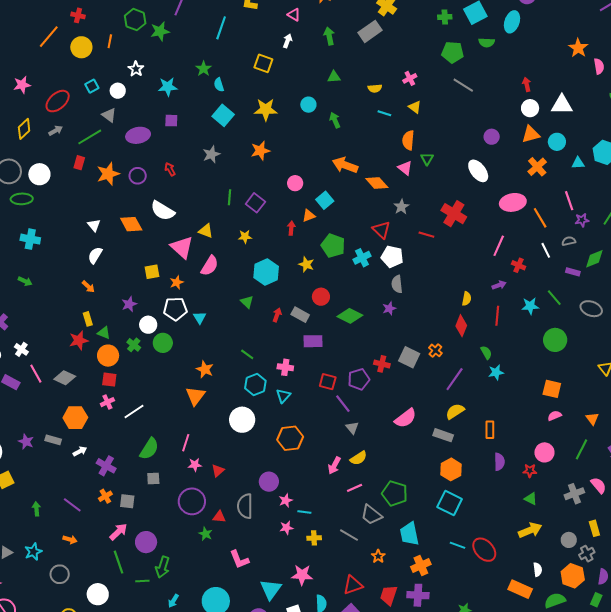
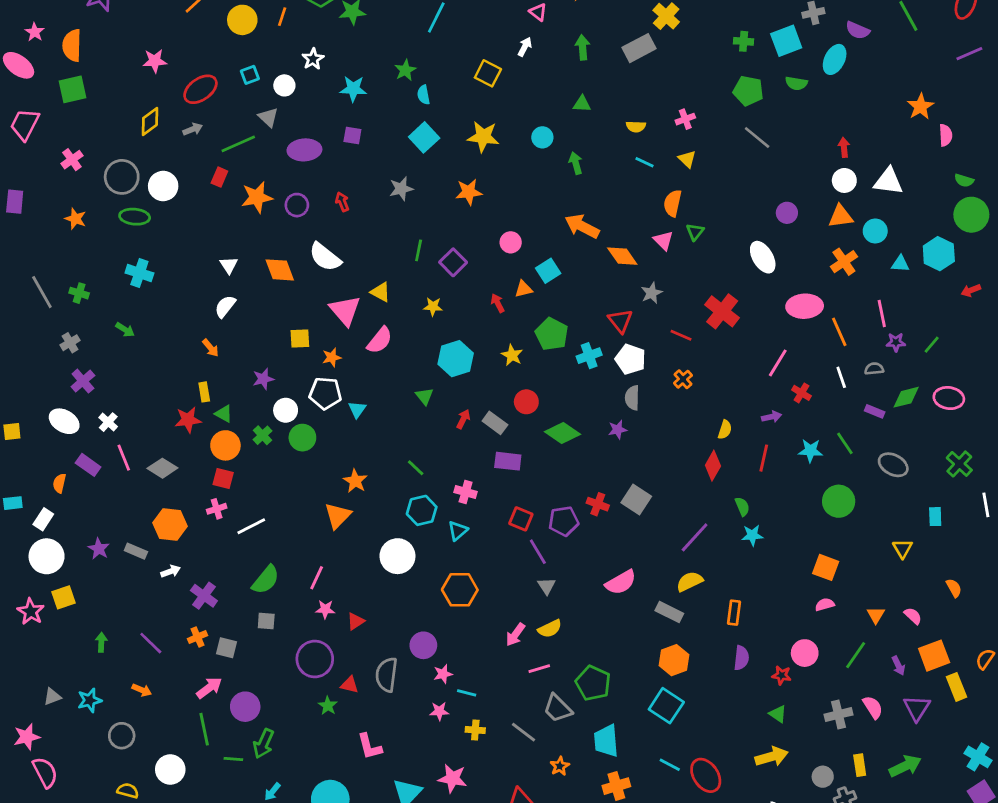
red arrow: (291, 228) -> (498, 303), turned -40
orange cross: (435, 350) -> (683, 379), moved

